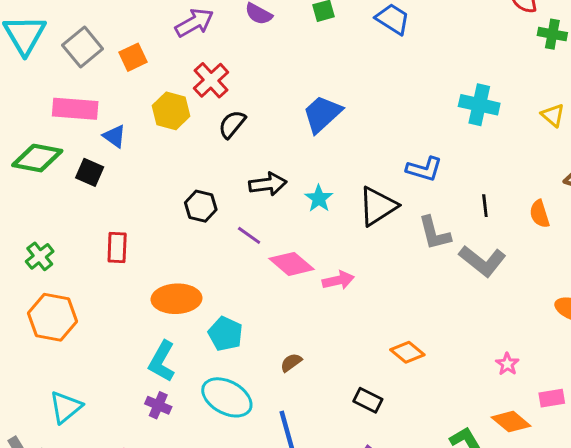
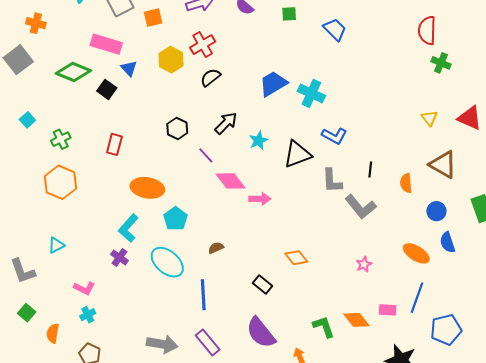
cyan cross: (479, 105) -> (311, 93), moved
black arrow: (268, 184) -> (226, 123), turned -50
pink star: (507, 364) -> (364, 264), moved
cyan triangle: (66, 407) -> (56, 245), size x0.7

